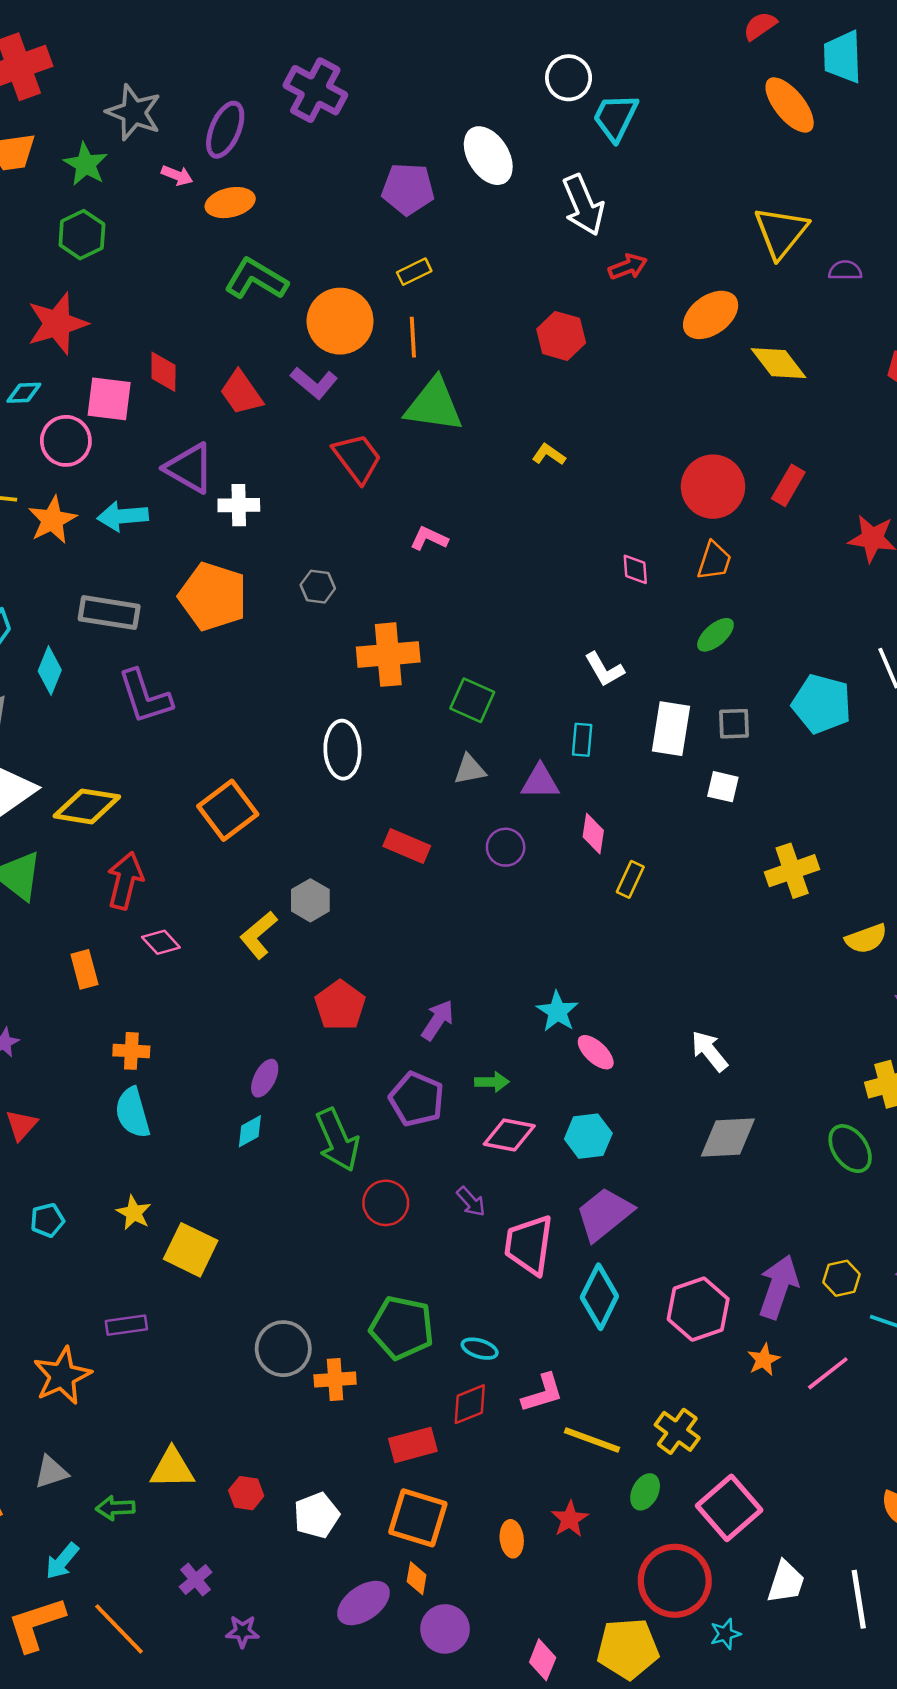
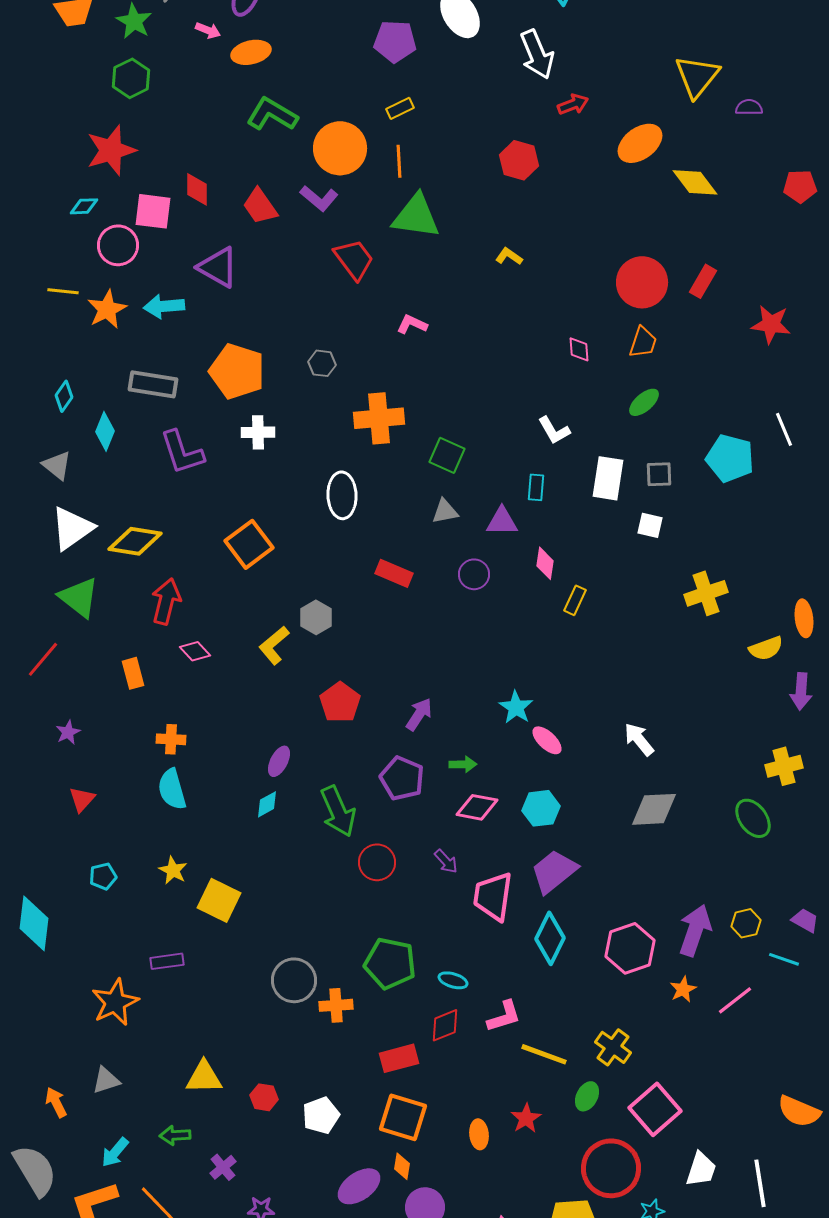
white cross: (239, 505) -> (258, 432), moved
green arrow: (115, 1508) -> (175, 1135), moved

